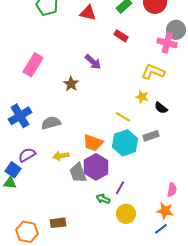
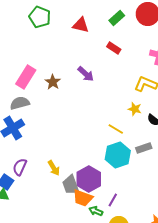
brown star: (71, 84) -> (53, 82), moved
gray semicircle: (51, 123) -> (20, 103), moved
orange trapezoid: (93, 143) -> (83, 198), moved
purple semicircle: (27, 155) -> (20, 167), turned -36
yellow arrow: (61, 156) -> (54, 168), turned -112

